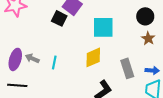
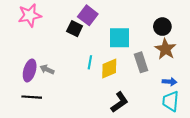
brown star: (148, 38) -> (165, 49), size x1.5
cyan line: (54, 62) -> (90, 62), moved
gray rectangle: (127, 68) -> (141, 62), moved

